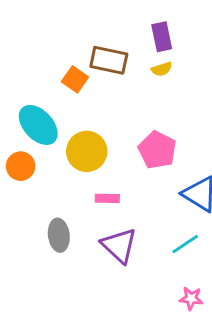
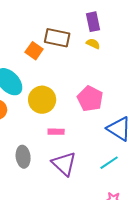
yellow semicircle: (162, 69) -> (93, 44), turned -136

